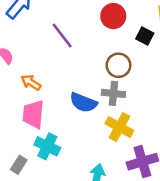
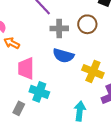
orange arrow: (31, 82) -> (12, 43), moved
gray cross: (113, 93) -> (59, 28), moved

